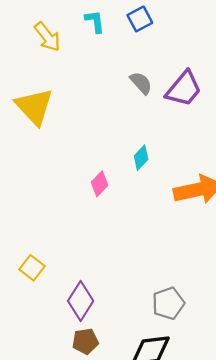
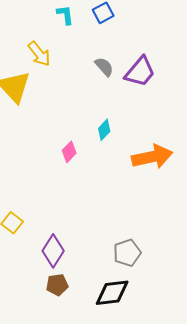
yellow arrow: (47, 37) -> (39, 54), moved

